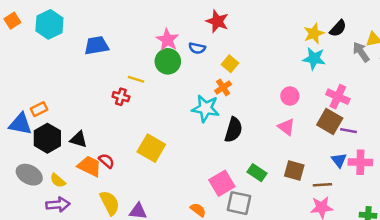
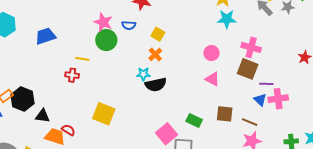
cyan star: (206, 108) -> (143, 74), size x0.6
black semicircle: (233, 130) -> (156, 85), moved, turned 70
purple line: (348, 131) -> (266, 84), moved
black hexagon: (47, 138) -> (23, 99), moved
brown line: (322, 185) -> (250, 122), turned 35

